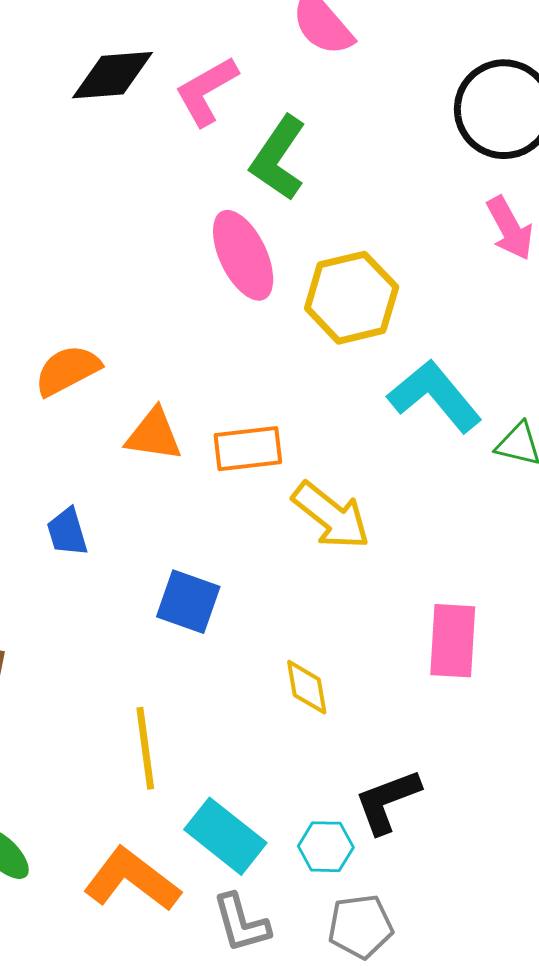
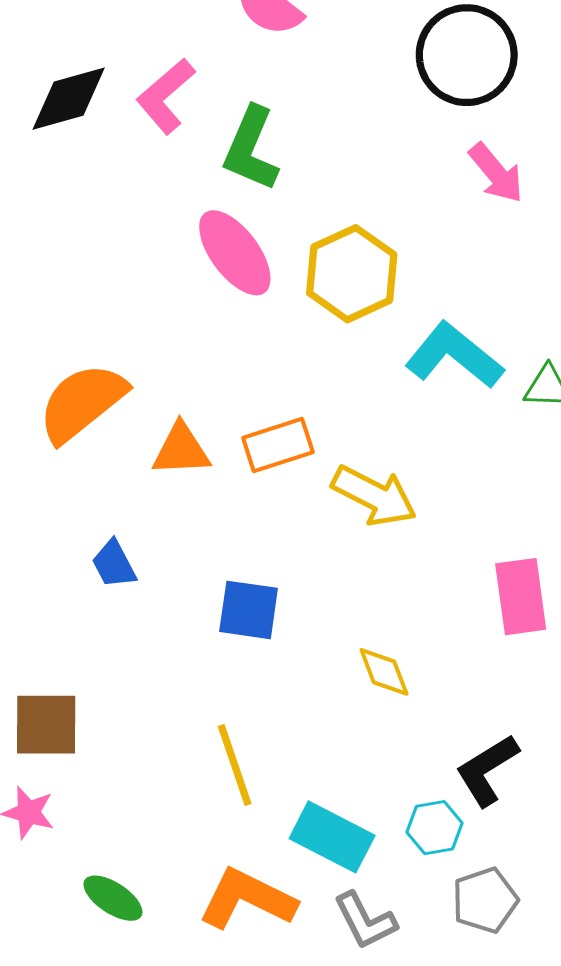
orange semicircle: (67, 370) -> (82, 402), size x1.4

